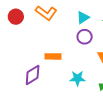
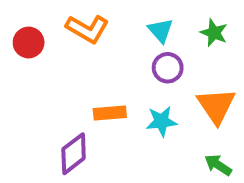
cyan triangle: (83, 18) -> (161, 30), turned -32
cyan star: (77, 78) -> (161, 121), moved

